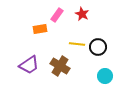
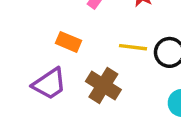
orange rectangle: (40, 29) -> (69, 42), moved, turned 32

